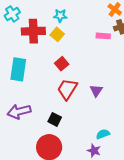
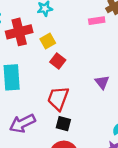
yellow square: (57, 34) -> (48, 41), moved, turned 32
red trapezoid: (67, 89) -> (58, 98), moved

